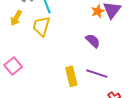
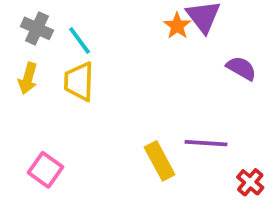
purple semicircle: (93, 41) -> (241, 68), moved

